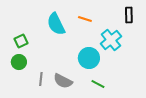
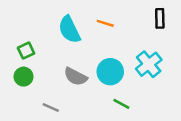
cyan cross: (111, 40) -> (149, 64), moved
gray line: (41, 79) -> (51, 108), moved, turned -72
gray semicircle: (63, 81) -> (76, 77), moved

